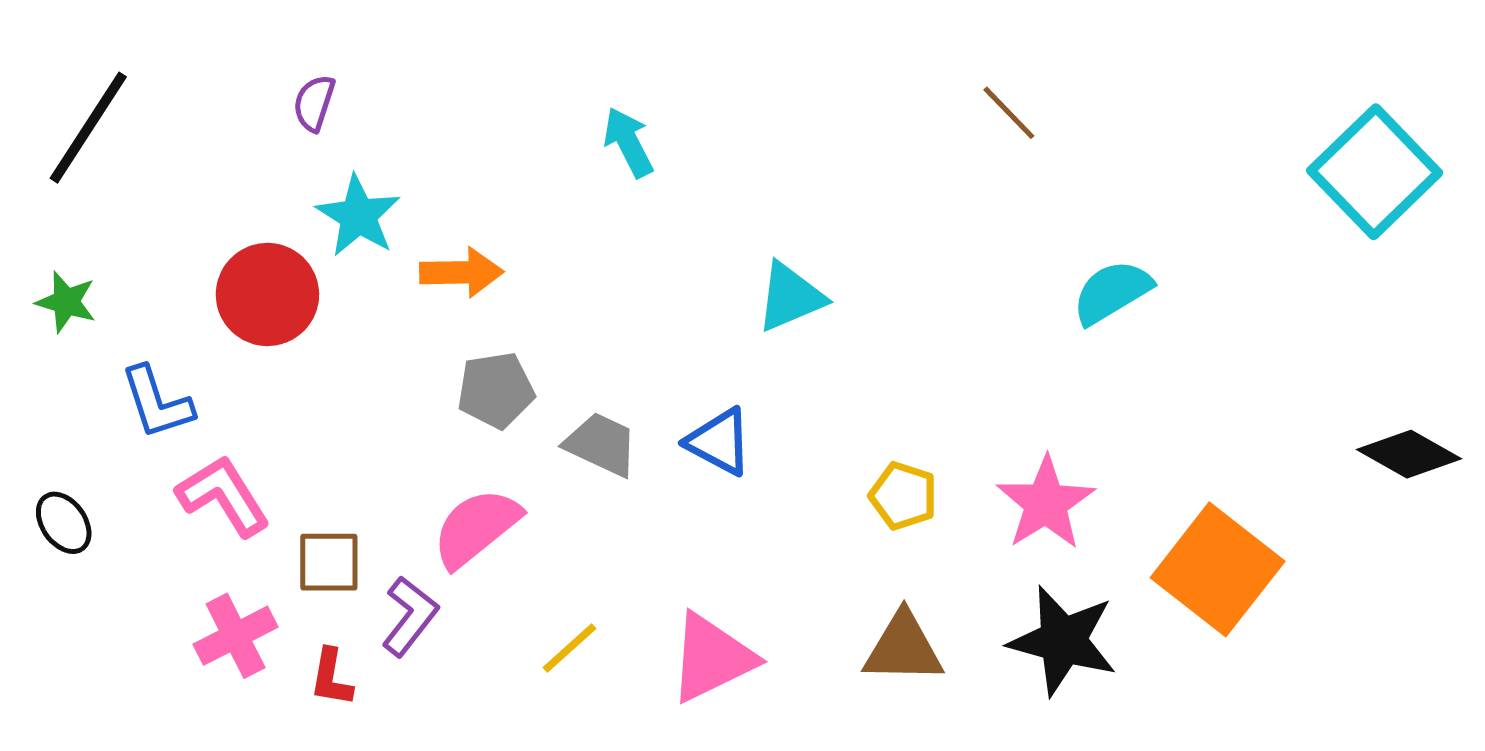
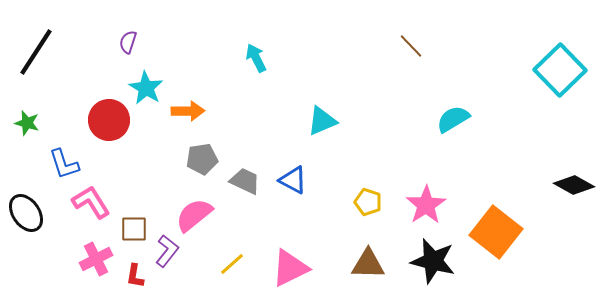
black ellipse: (64, 523) -> (26, 213), size x1.5

